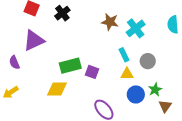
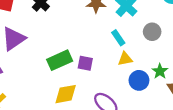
gray circle: (148, 61) -> (152, 32), moved
yellow diamond: (57, 89) -> (66, 94), moved

